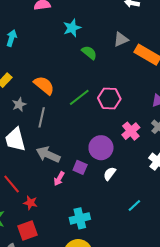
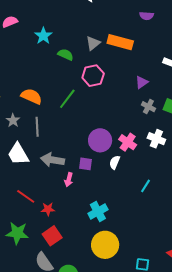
gray triangle: (121, 39) -> (93, 43), moved
pink hexagon: (109, 99) -> (93, 76), moved
pink cross: (131, 131) -> (128, 142), moved

